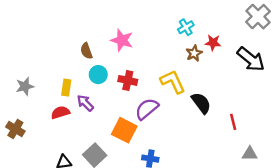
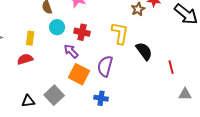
yellow L-shape: (173, 82) -> (120, 33), turned 35
purple arrow: (85, 103) -> (71, 51), moved
purple semicircle: (147, 109) -> (105, 66), moved, turned -35

